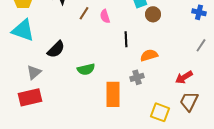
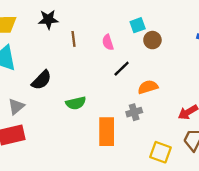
brown line: (84, 13) -> (73, 39), turned -40
pink semicircle: (105, 16) -> (108, 42), moved
black line: (126, 39) -> (122, 69), turned 49

